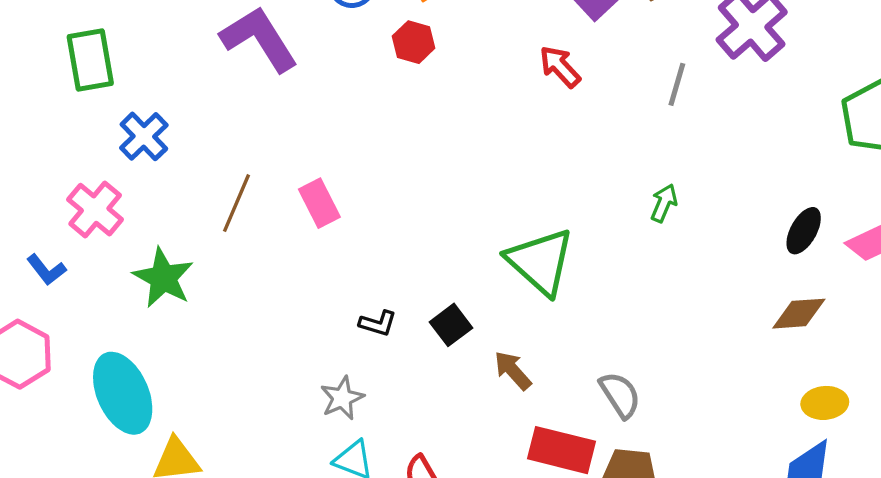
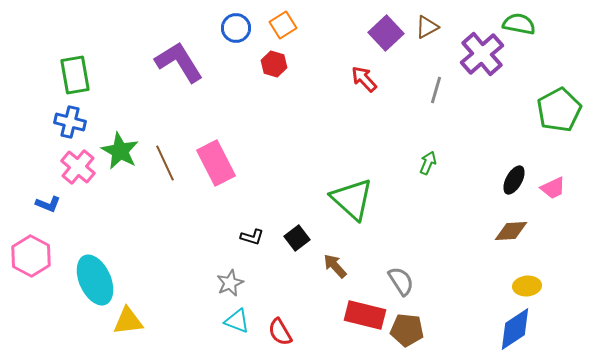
blue cross: (144, 136) -> (70, 122), moved, turned -32
brown line: (236, 203) -> (165, 163), turned -48
pink rectangle: (319, 203) -> (216, 163), size x1.5
blue L-shape: (46, 270) -> (48, 204), turned -30
green star: (163, 278) -> (120, 151), moved

